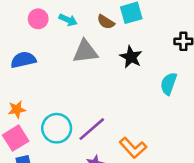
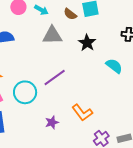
cyan semicircle: (169, 84) -> (114, 66), turned 102
purple line: (92, 129) -> (55, 77), moved

